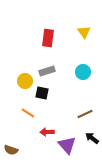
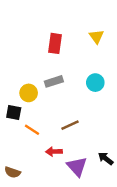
black square: (42, 93) -> (14, 112), moved
brown line: (85, 114) -> (70, 125), moved

